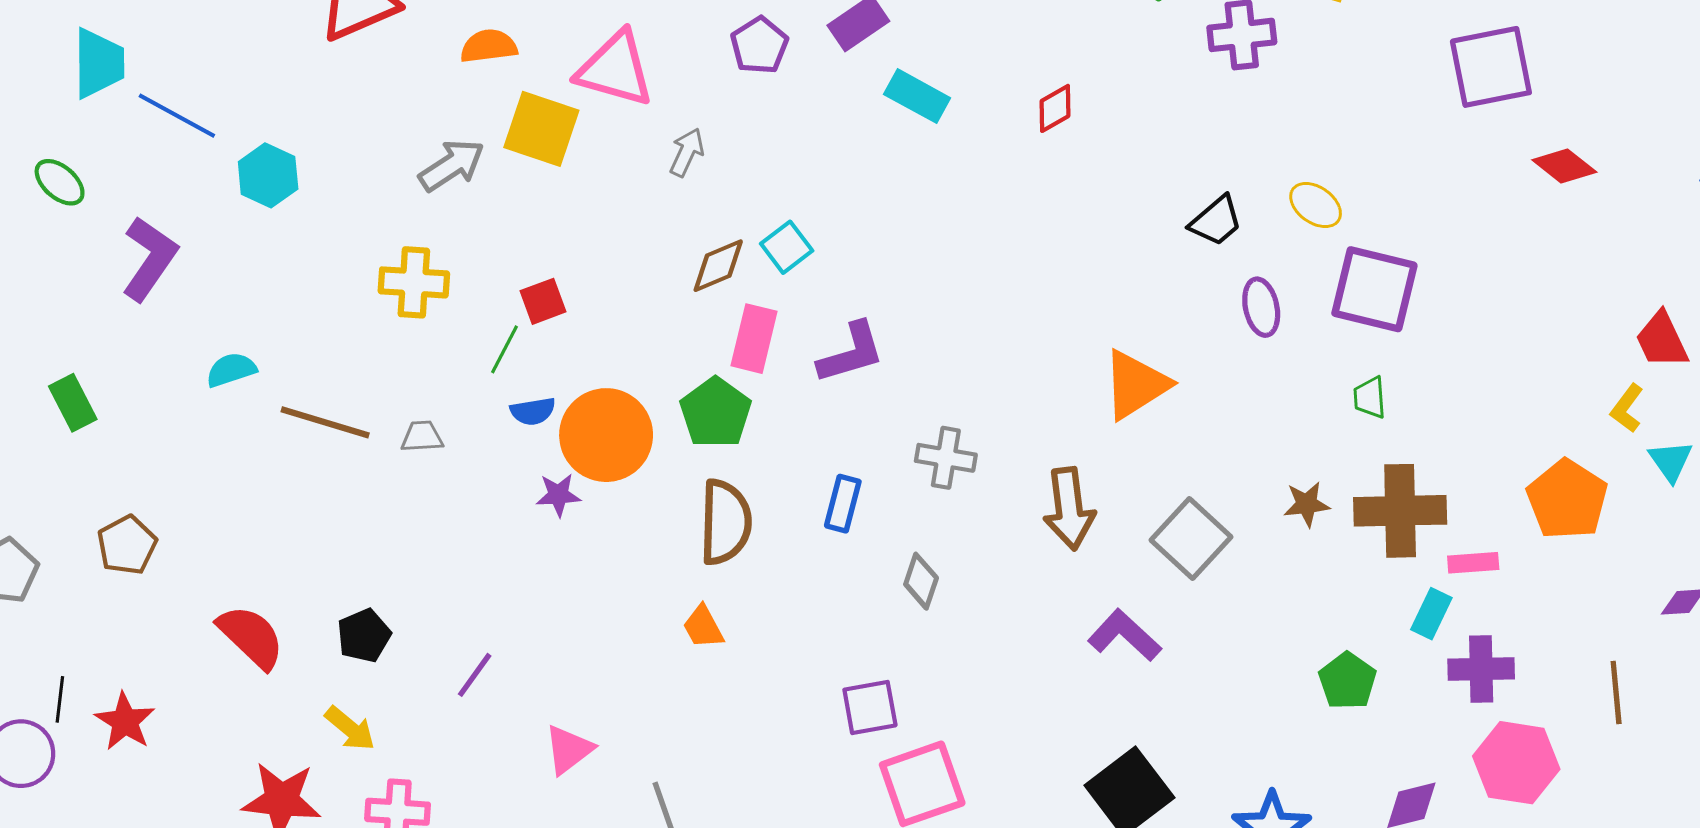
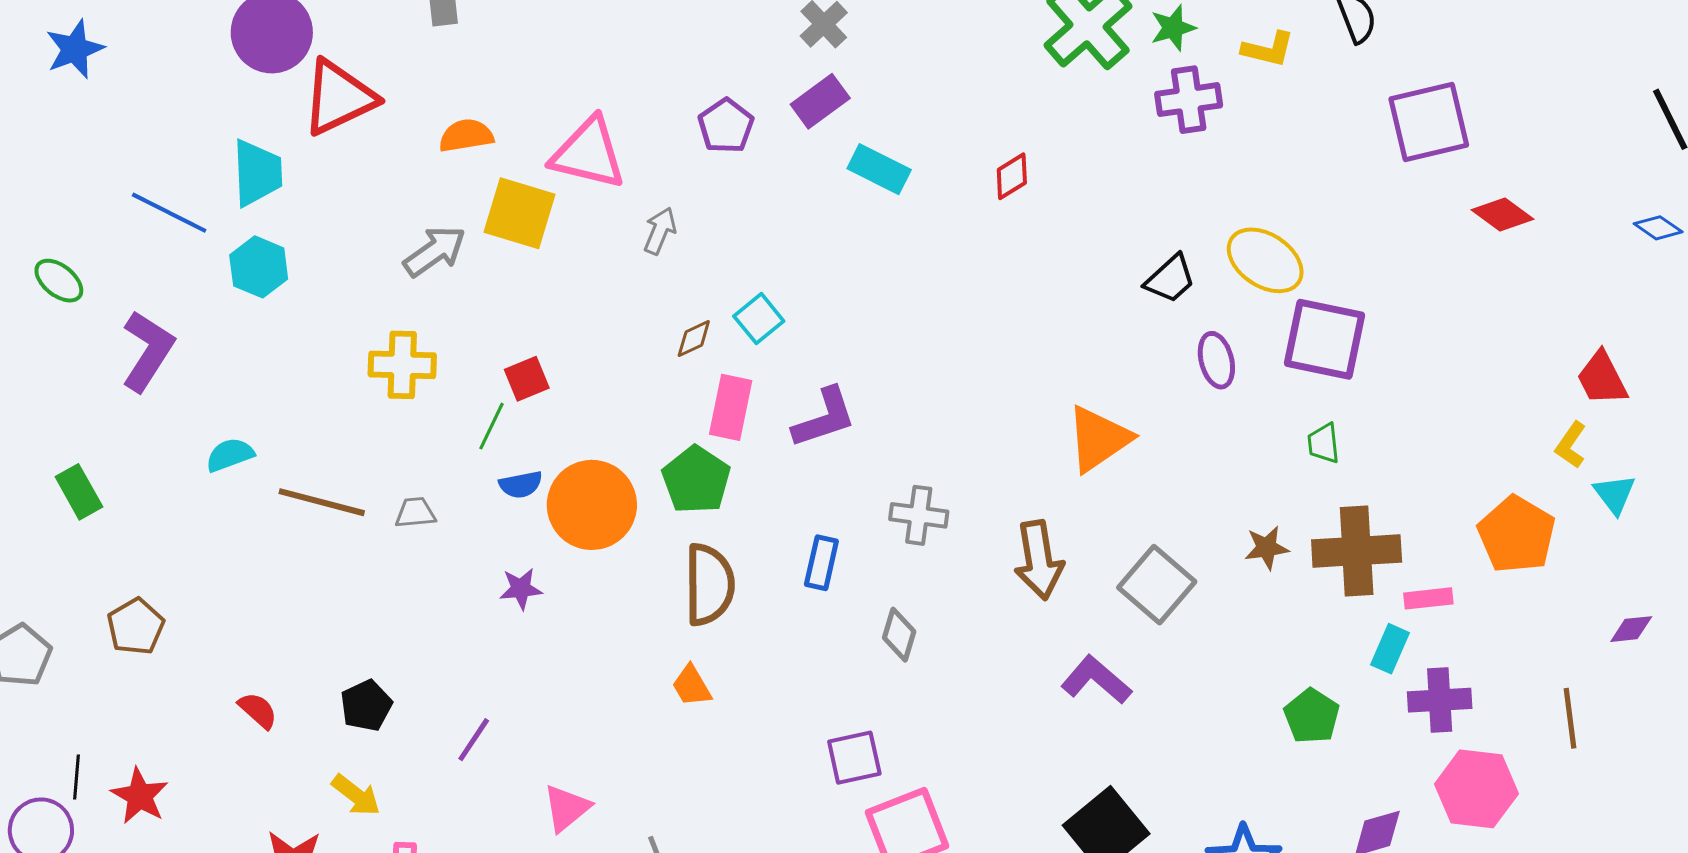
cyan trapezoid: (99, 63) -> (257, 173), moved
yellow ellipse: (1316, 205) -> (1265, 260), size x1.5
brown diamond: (718, 266) -> (694, 339), size x0.7
purple star: (558, 495) -> (521, 589), moved
red semicircle: (251, 637) -> (258, 710), size x0.6

